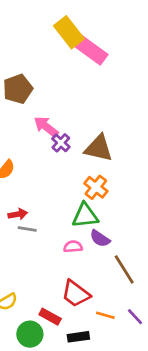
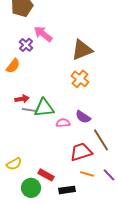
purple cross: (61, 143) -> (26, 45), moved
brown triangle: (99, 148) -> (82, 50), turned -35
green triangle: (85, 216) -> (44, 108), moved
red trapezoid: (76, 294) -> (81, 152), moved, turned 125

